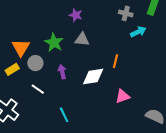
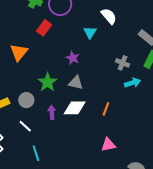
orange triangle: (21, 48) -> (19, 52), moved
white diamond: (93, 77) -> (75, 108), moved
cyan line: (64, 115) -> (36, 153), moved

